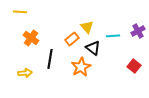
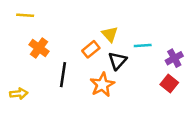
purple cross: (138, 31) -> (174, 58), moved
black triangle: (93, 48) -> (117, 61), turned 35
yellow arrow: (25, 73) -> (19, 94), moved

